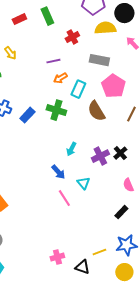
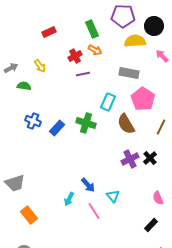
green rectangle: (47, 16) -> (92, 29), moved
red cross: (72, 37) -> (75, 56), moved
orange arrow: (60, 78) -> (95, 50), moved, turned -120
cyan arrow: (71, 149) -> (69, 199), moved
black cross: (120, 153) -> (150, 158), moved
purple cross: (100, 156) -> (130, 159), moved

